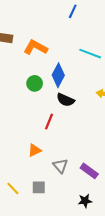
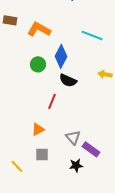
gray triangle: (60, 166) -> (73, 137), moved
gray square: (39, 187) -> (42, 154), moved
black star: (85, 201) -> (76, 165), moved

